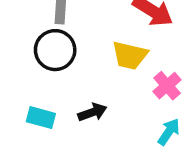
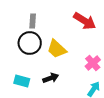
yellow trapezoid: (130, 55) -> (57, 49), moved, turned 30

